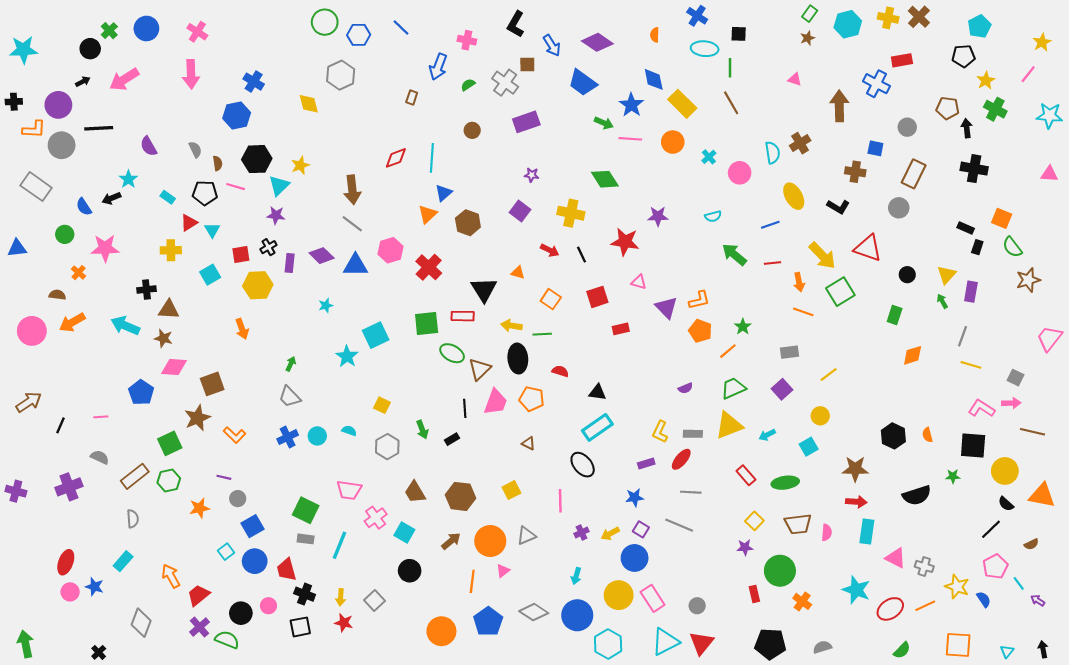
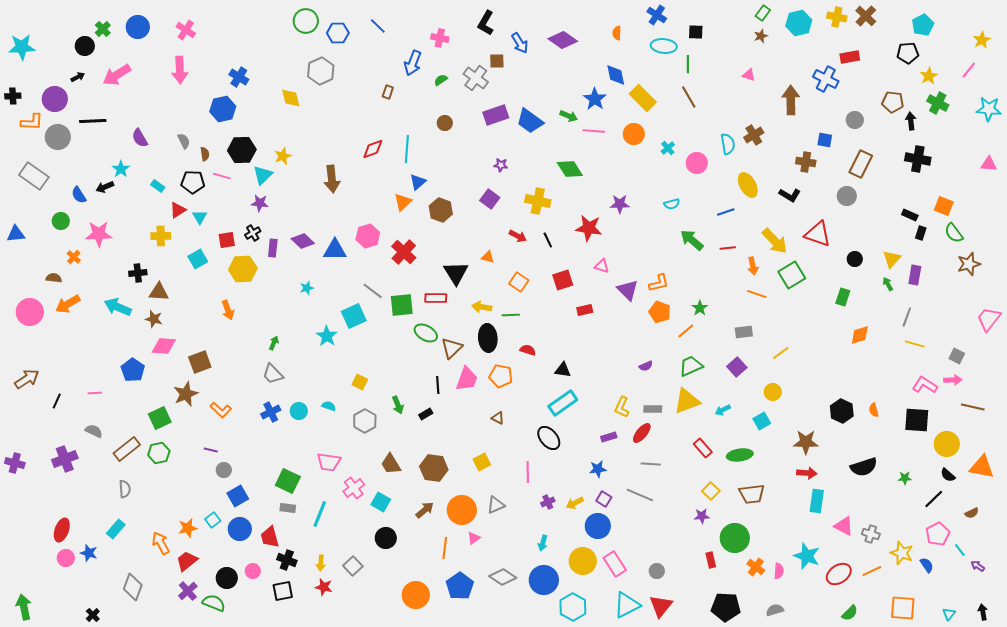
blue trapezoid: (583, 83) -> (530, 121), moved
gray line: (352, 224) -> (373, 291), moved
green star: (953, 476) -> (905, 478), moved
orange star: (199, 508) -> (188, 528), moved
pink semicircle: (827, 533) -> (779, 571), moved

